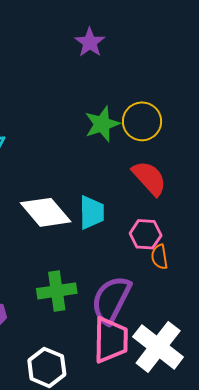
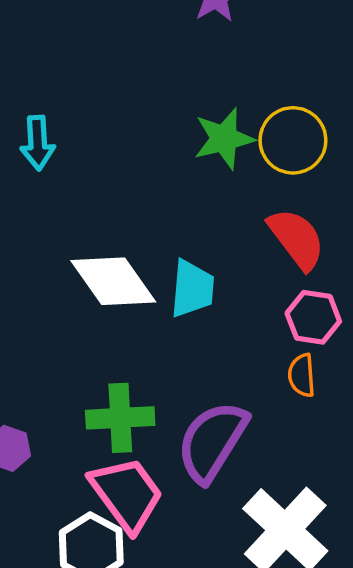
pink hexagon: (146, 234) -> (313, 317), moved
pink trapezoid: (111, 340) -> (127, 494), moved, turned -42

